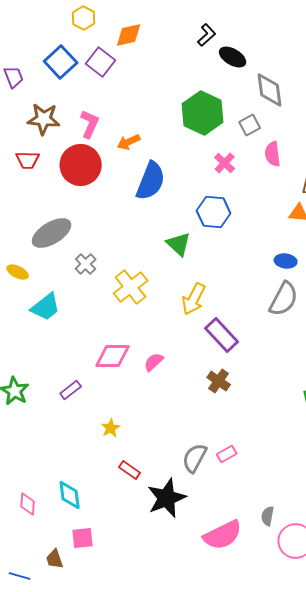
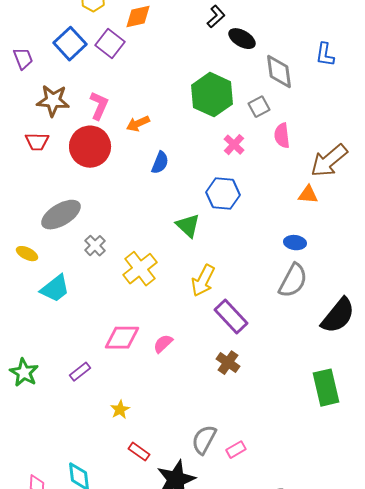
blue semicircle: (151, 181) -> (160, 163), size x0.6
pink rectangle: (227, 454) -> (236, 450), moved

